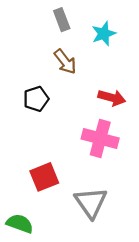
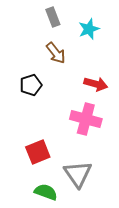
green semicircle: (20, 224) -> (46, 192), moved

